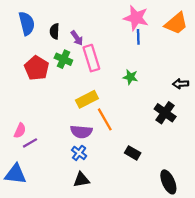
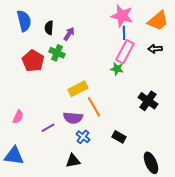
purple arrow: (77, 38) -> (69, 34), turned -112
pink rectangle: (91, 58) -> (125, 52), moved, turned 45
black arrow: (181, 84) -> (155, 49), moved
purple line: (30, 143) -> (48, 128), moved
blue cross: (79, 153) -> (83, 137), moved

